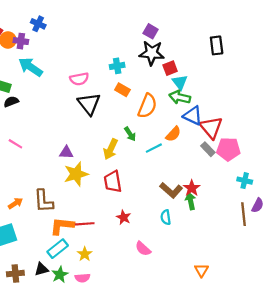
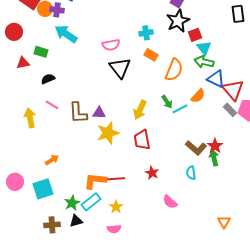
black star: (152, 53) -> (178, 21), turned -30
black semicircle: (11, 102) -> (48, 79), moved
green arrow: (130, 134) -> (167, 102), moved
brown L-shape: (44, 201) -> (78, 113), moved
green star: (60, 275) -> (72, 203), moved

